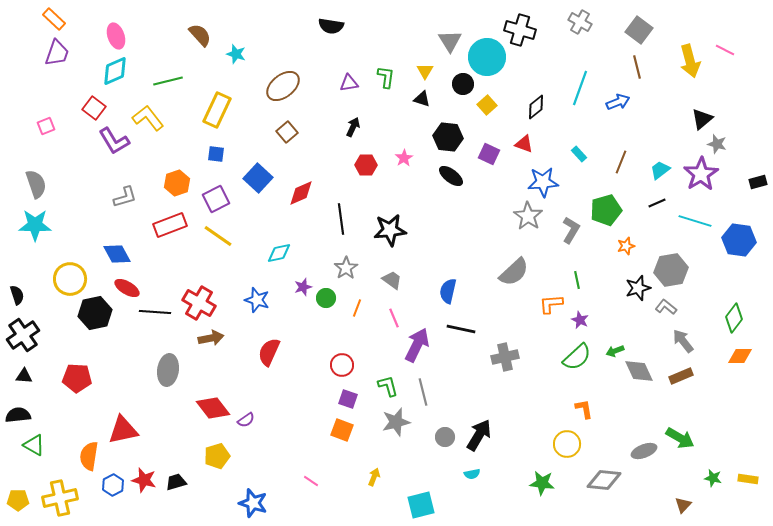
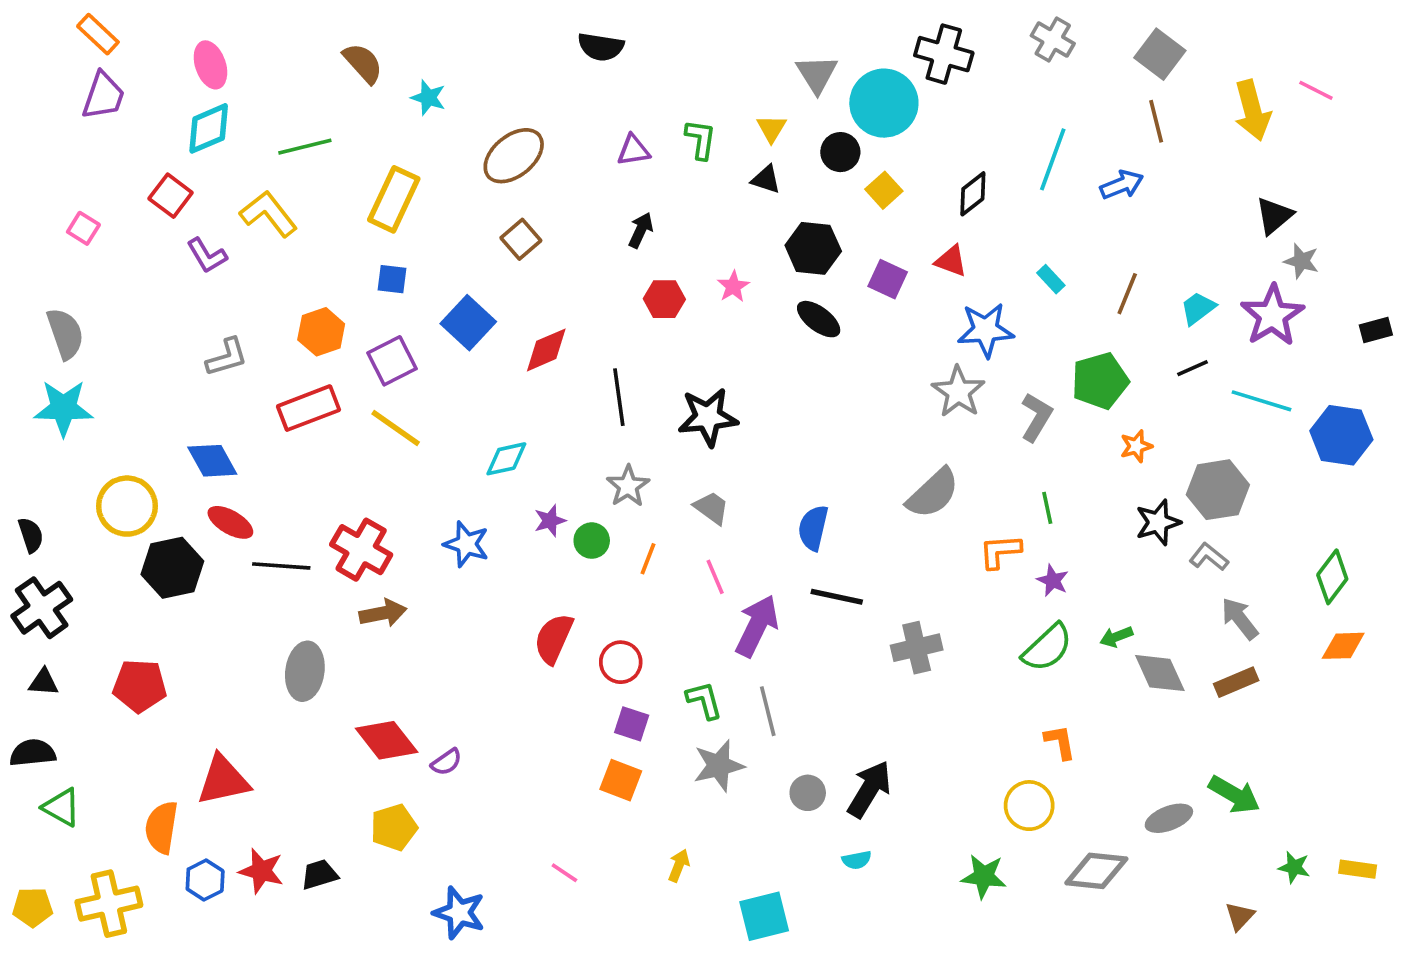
pink square: (46, 126) -> (83, 228), turned -36
purple L-shape: (114, 141) -> (207, 256), size x0.7
red semicircle: (269, 352) -> (554, 639), moved

